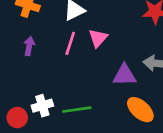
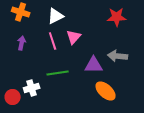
pink line: (70, 43) -> (53, 41), turned -36
green line: (77, 110) -> (58, 73), moved

